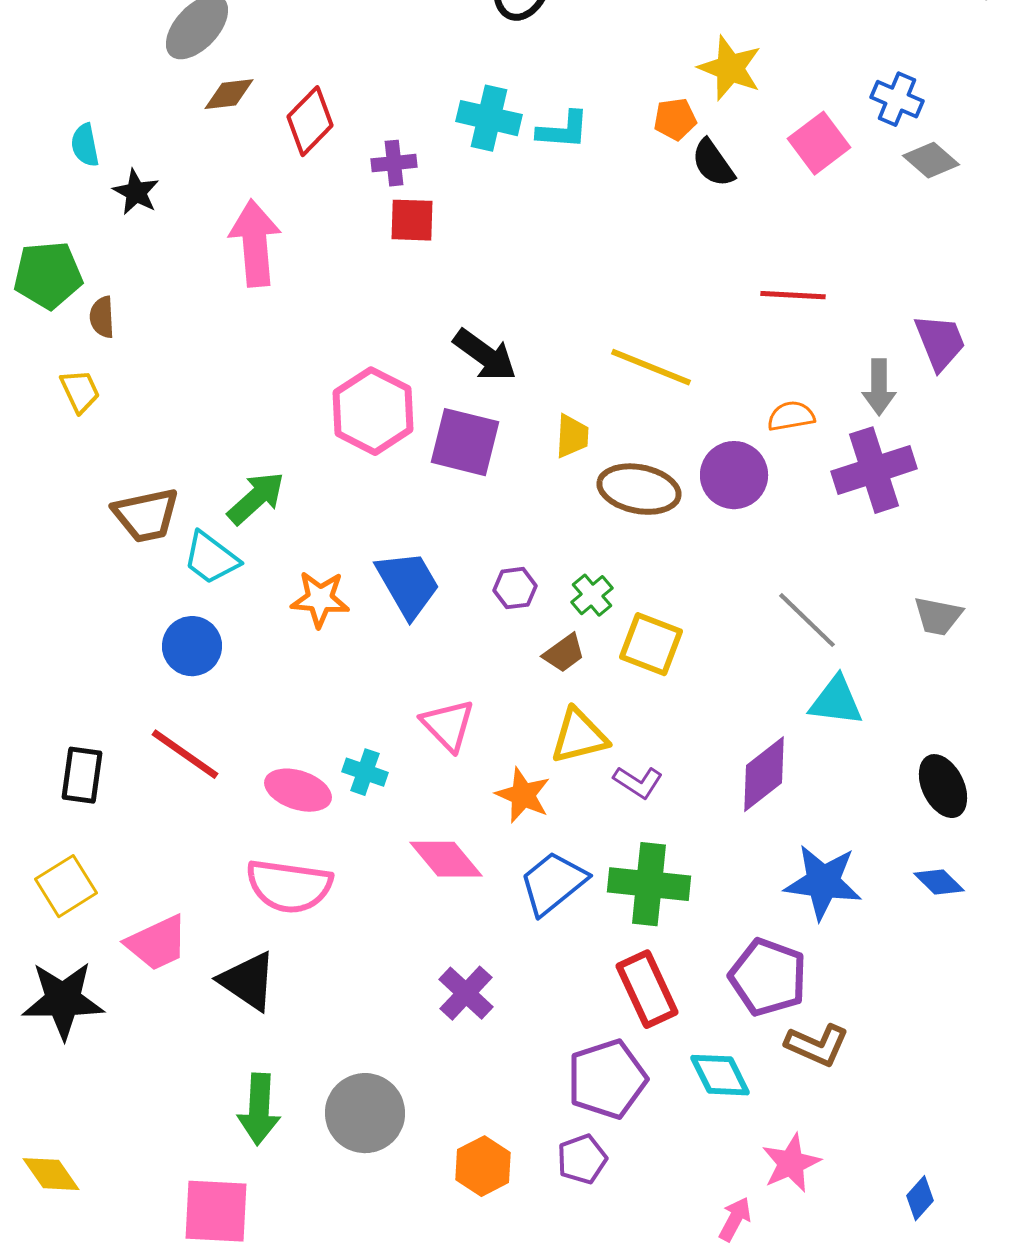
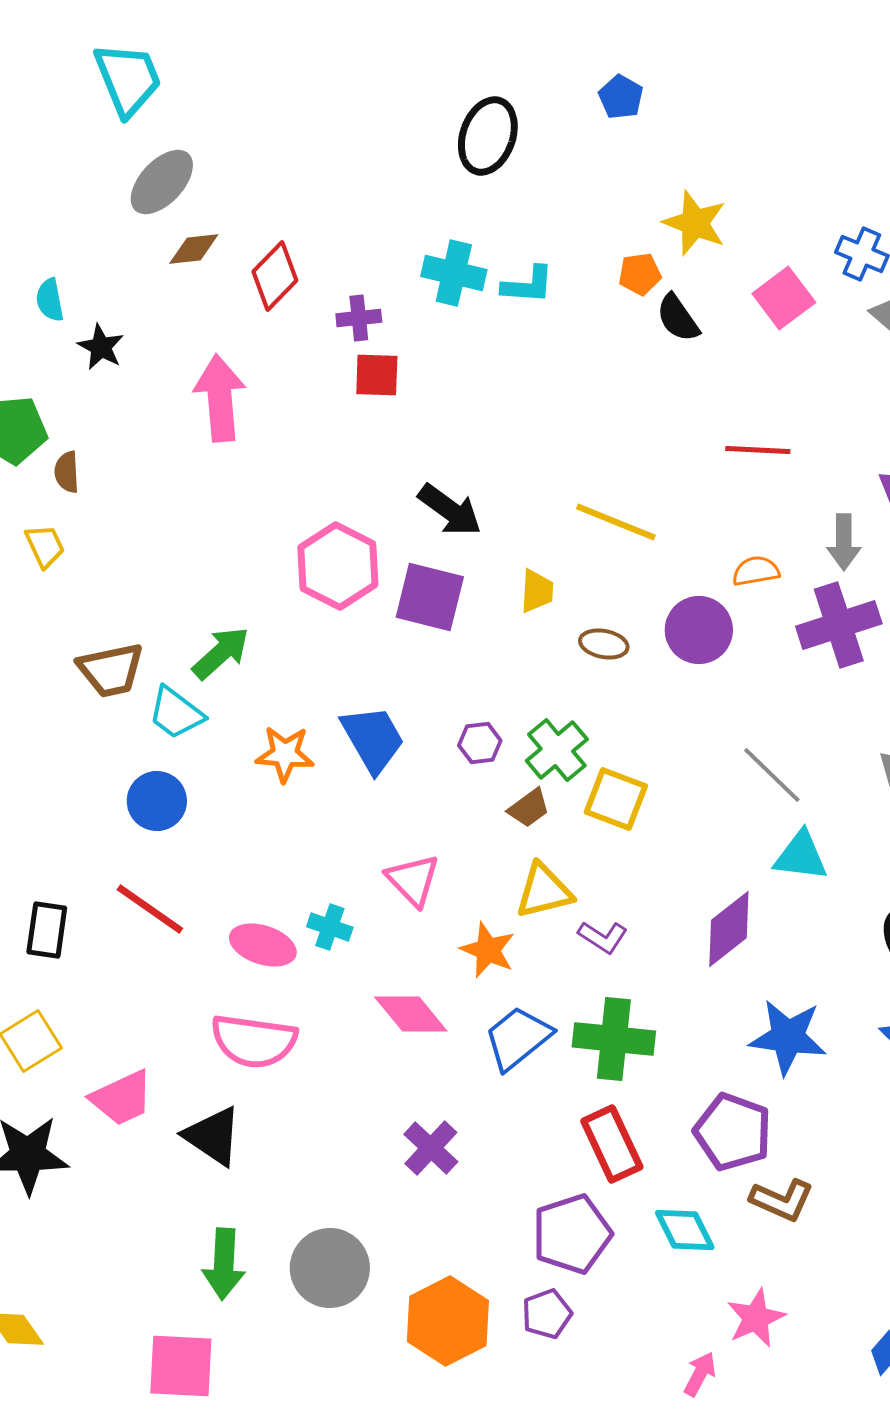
brown ellipse: (639, 489) -> (604, 644), size x0.6
green cross: (592, 595) -> (557, 750), size x1.5
orange hexagon: (483, 1166) -> (448, 1321), size x1.5

